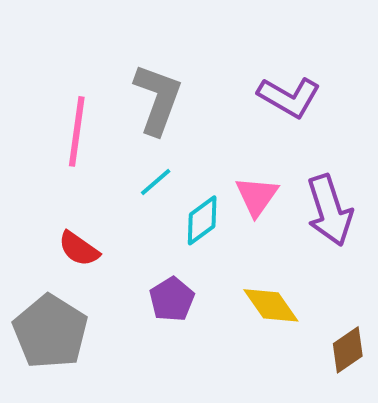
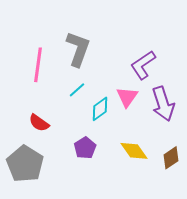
purple L-shape: (289, 97) -> (143, 65), moved, turned 116
brown diamond: (348, 350) -> (171, 158), moved

